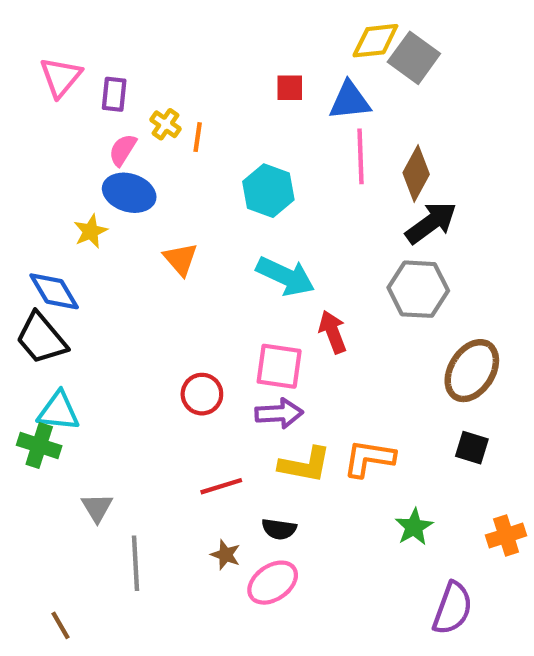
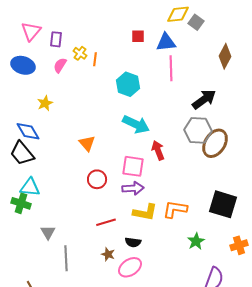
gray square: (414, 58) -> (196, 22), size x0.7
brown diamond: (416, 173) -> (225, 56), moved
blue ellipse: (129, 193) -> (23, 65), moved
orange triangle: (181, 259) -> (87, 143), moved
brown ellipse: (472, 371) -> (215, 143), moved
black square: (472, 448) -> (223, 204), size x1.8

